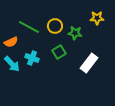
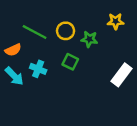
green square: (59, 52) -> (70, 62), turned -32
white rectangle: (89, 63) -> (121, 75), moved

